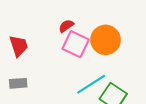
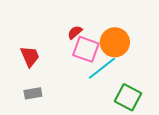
cyan line: (91, 84) -> (102, 68), moved

